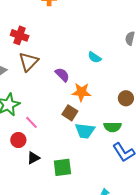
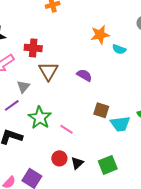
cyan semicircle: (95, 57) -> (119, 49), moved
orange star: (81, 92) -> (100, 35), moved
red circle: (18, 140) -> (59, 158), moved

